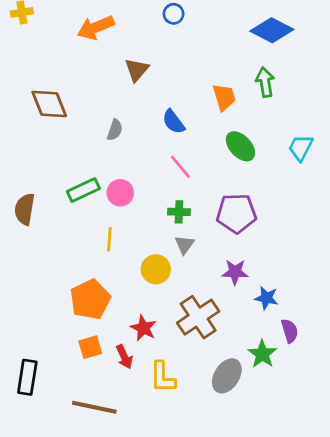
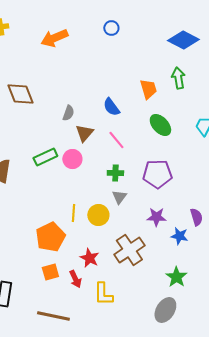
brown triangle: (137, 70) -> (84, 133), moved
yellow line: (109, 239) -> (73, 213), moved
purple semicircle: (290, 331) -> (196, 217), moved
gray ellipse: (227, 376) -> (165, 310), moved

